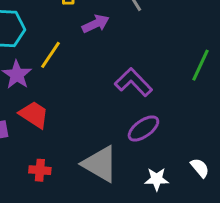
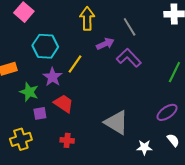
purple L-shape: (133, 82) -> (129, 58), moved
purple ellipse: (143, 128) -> (167, 112), moved
gray triangle: (100, 164) -> (116, 122), moved

